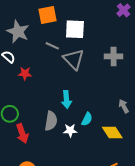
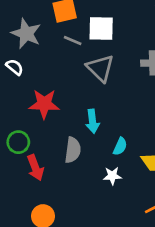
gray line: (52, 46) -> (73, 40), moved
red star: (25, 73) -> (44, 104), moved, size x1.6
white star: (70, 130) -> (112, 176), moved

